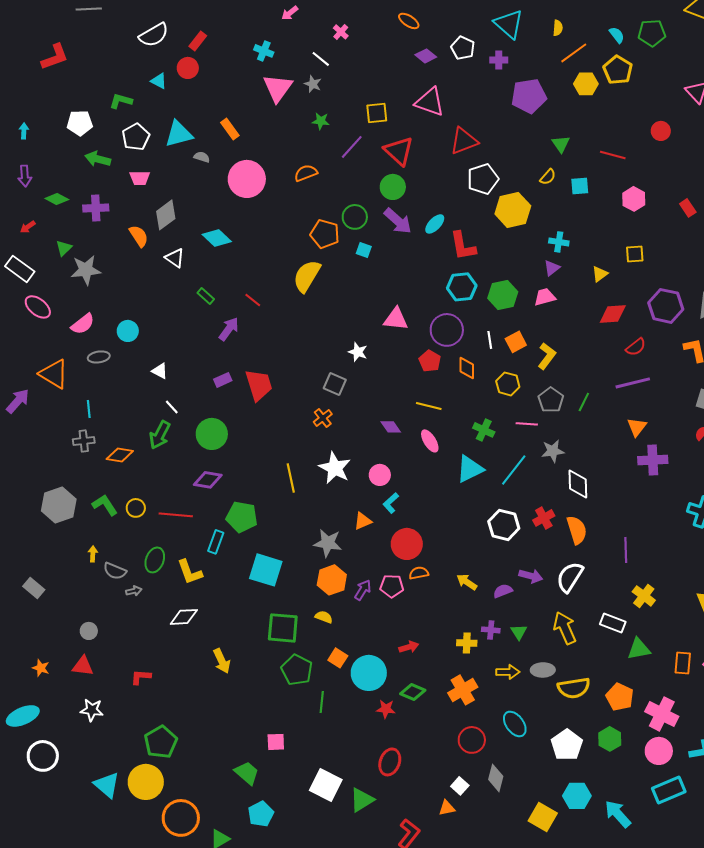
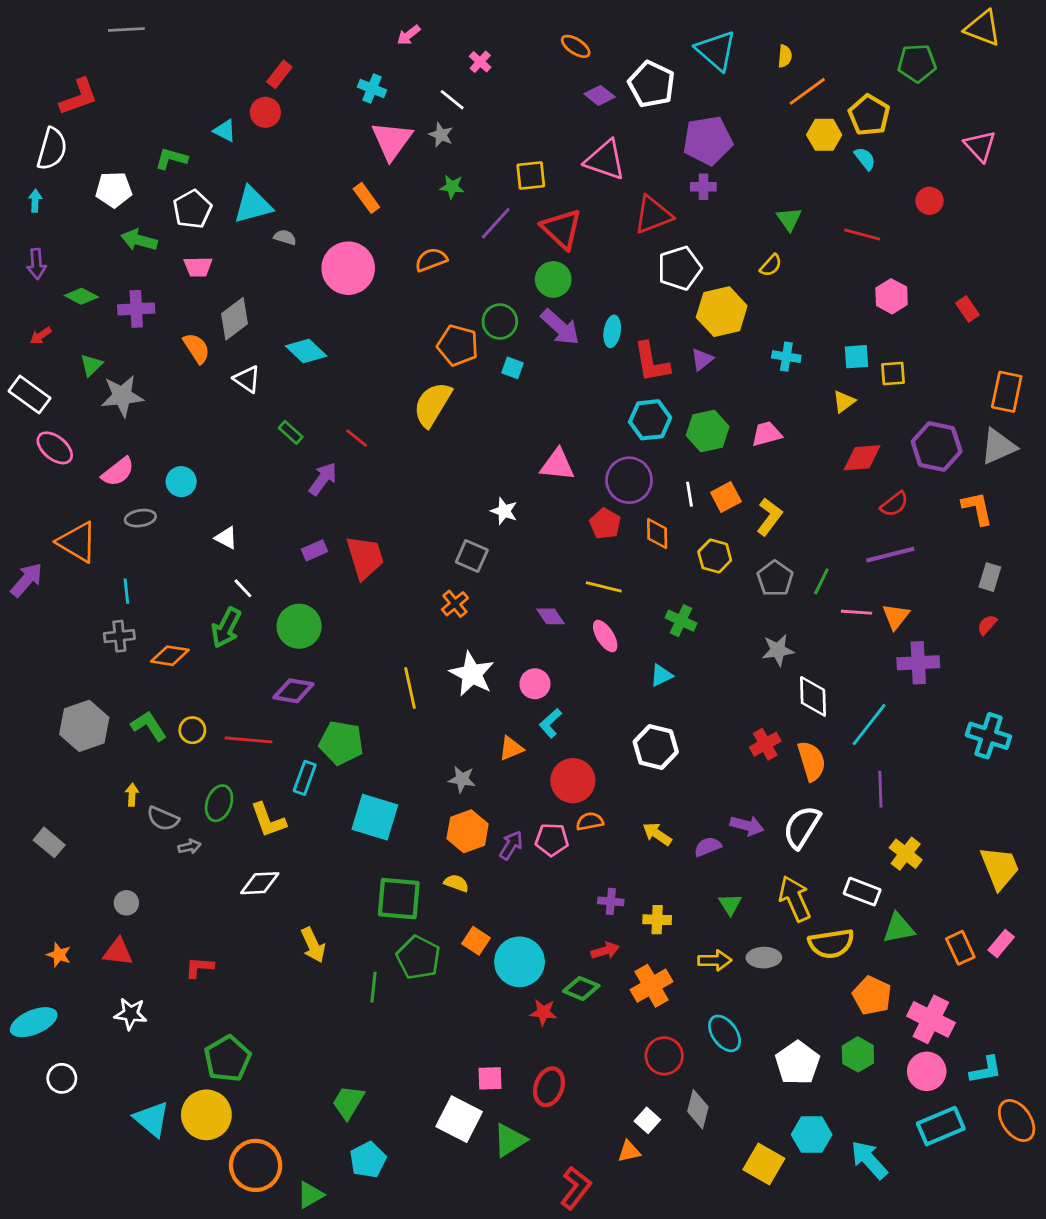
white semicircle: (154, 35) -> (52, 149), moved, turned -44
cyan semicircle: (617, 35) -> (865, 159), moved
white pentagon: (463, 48) -> (652, 84), size x1.4
purple cross: (499, 60) -> (703, 187), moved
purple pentagon: (529, 96) -> (708, 140), moved
orange rectangle: (230, 129) -> (366, 198), moved
cyan square: (580, 186) -> (857, 357), moved
cyan ellipse: (435, 224) -> (612, 331), turned -35
purple triangle: (552, 268) -> (702, 359), moved
pink line: (527, 424) -> (857, 612), moved
cyan triangle: (470, 469) -> (661, 675), size x0.6
cyan line: (514, 470) -> (869, 725), moved
white hexagon: (504, 525) -> (656, 747), moved
gray star: (328, 543) -> (462, 779), size x0.7
purple cross: (491, 630) -> (611, 901), moved
red arrow: (409, 647) -> (605, 951), moved
orange rectangle: (683, 663) -> (960, 948), turned -30
yellow semicircle: (574, 688) -> (831, 944), moved
green line: (322, 702) -> (373, 987), moved
pink square: (276, 742) -> (490, 1078), moved
white circle: (43, 756) -> (62, 1078), size x0.7
green trapezoid: (247, 773) -> (348, 1102), turned -100

